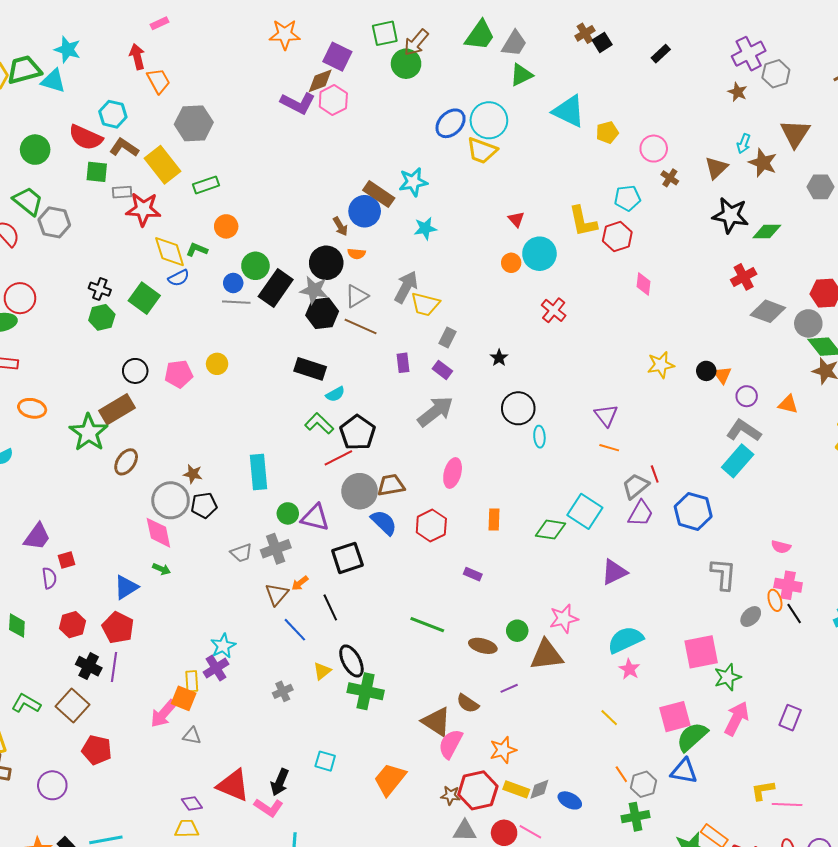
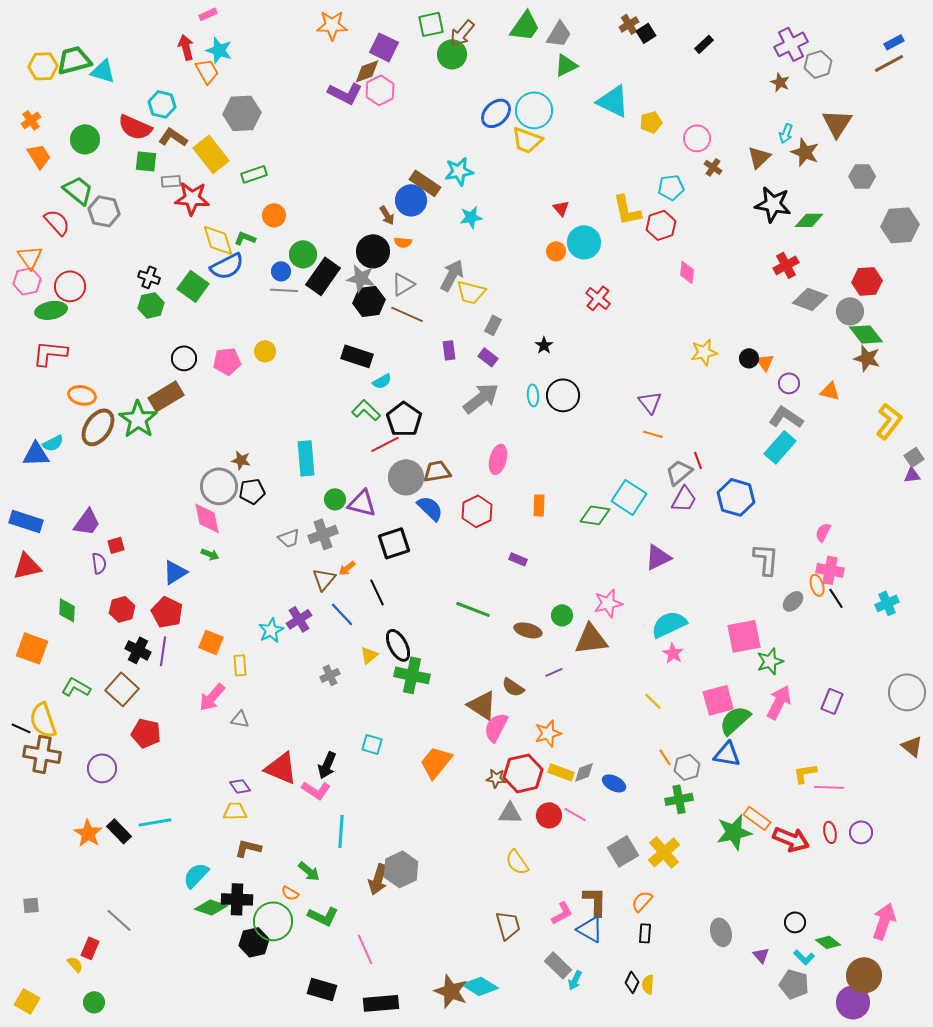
cyan star: (67, 50) -> (219, 50), moved
blue semicircle: (179, 278) -> (227, 266), size x1.6
cyan ellipse: (539, 437) -> (533, 395), moved
brown ellipse: (126, 462) -> (98, 427), moved, size x1.4
pink semicircle: (781, 547) -> (823, 532), turned 102
purple cross: (216, 668) -> (299, 619), moved
orange square: (184, 698) -> (211, 642), moved

